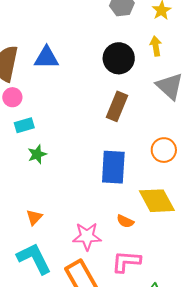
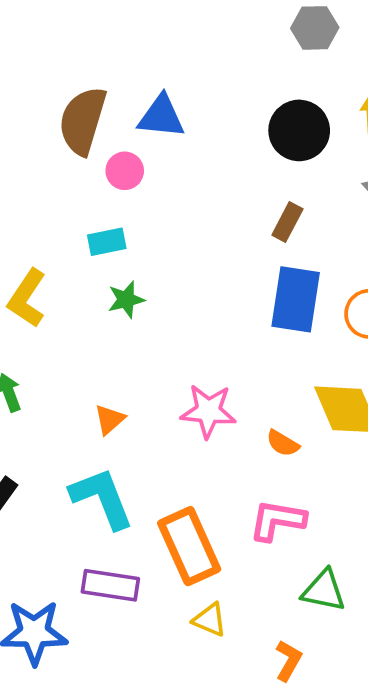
pink circle: (12, 97) -> (125, 171), moved
brown rectangle: (117, 106) -> (287, 222), size x0.7
blue rectangle: (113, 167) -> (296, 299), moved
pink star: (87, 236) -> (208, 411), moved

